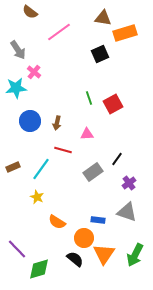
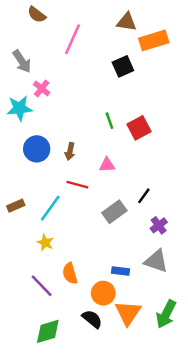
pink line: (59, 32) -> (72, 39), turned -30
orange semicircle: (57, 222) -> (70, 273), turned 42
purple line: (17, 249) -> (42, 286), moved

